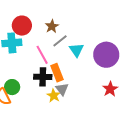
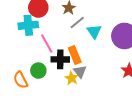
pink line: (42, 55) -> (47, 43), moved
green circle: (12, 87) -> (38, 71), moved

